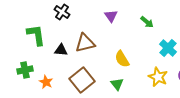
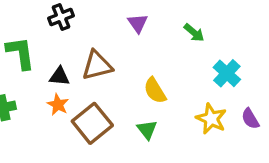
black cross: (62, 12) -> (61, 17), turned 35
orange star: (46, 82) -> (58, 105), moved

